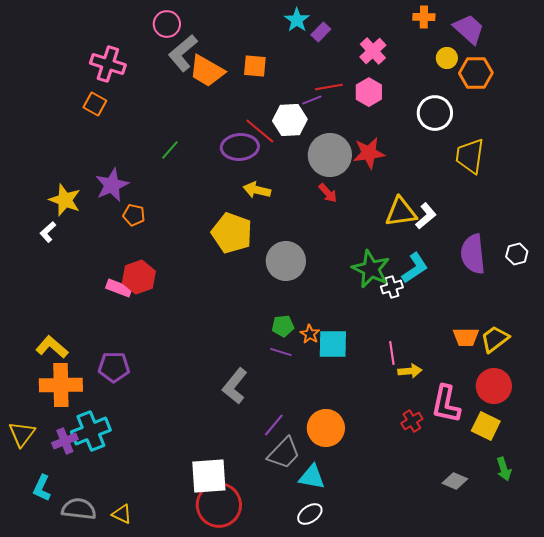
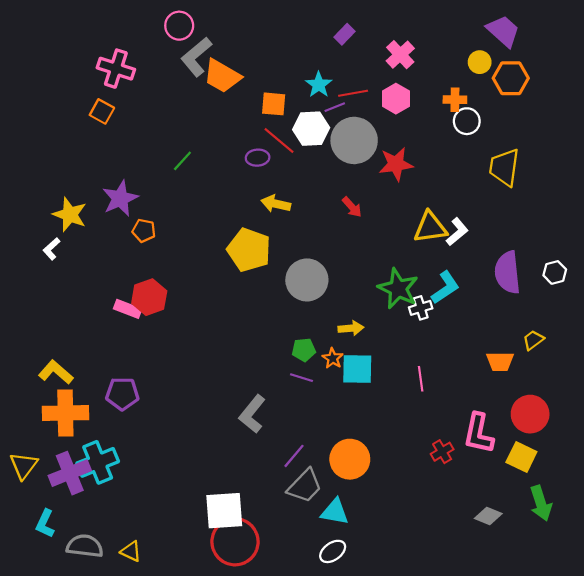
orange cross: (424, 17) -> (455, 100), moved
cyan star: (297, 20) -> (319, 85), moved
orange square: (255, 66) -> (274, 104), moved
white circle: (435, 113) -> (467, 121), size x0.7
purple ellipse: (240, 147) -> (258, 158), size x0.6
gray circle: (330, 155) -> (354, 140), moved
yellow trapezoid: (495, 339) -> (533, 340), moved, size x0.7
yellow arrow: (410, 371) -> (351, 328), moved
purple cross: (65, 441) -> (70, 473), size x1.5
green arrow: (504, 469) -> (541, 503), size x1.4

